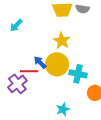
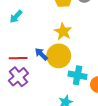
red line: (29, 71) -> (18, 58), moved
cyan cross: (78, 74) -> (78, 75), moved

